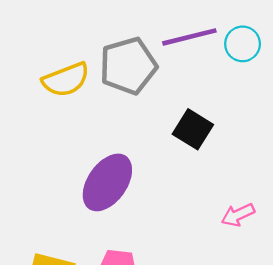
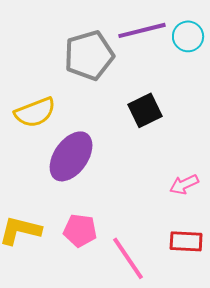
yellow semicircle: (66, 80) -> (35, 112), moved
black square: (193, 129) -> (145, 110), turned 32

